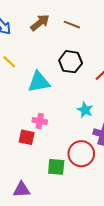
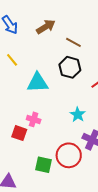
brown line: (72, 25) -> (73, 42), moved

